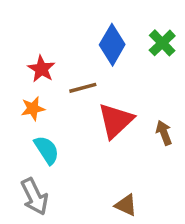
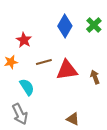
brown line: (83, 88) -> (44, 62), moved
orange star: (33, 109) -> (11, 62), moved
red triangle: (116, 121) -> (67, 70), turned 35

